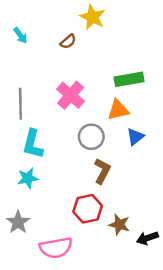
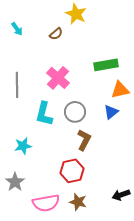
orange triangle: (118, 110) -> (120, 90), moved
cyan L-shape: (33, 144) -> (44, 114), moved
brown star: (119, 225) -> (78, 202), moved

